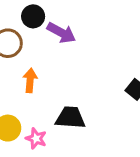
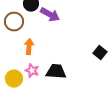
pink star: (36, 139) -> (32, 71), moved

